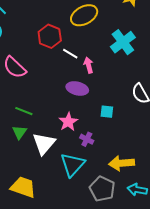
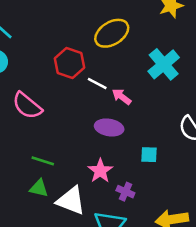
pink arrow: (89, 65) -> (122, 97), turned -35
green triangle: (20, 132) -> (39, 188), turned -49
white triangle: (44, 144) -> (71, 201), turned -45

